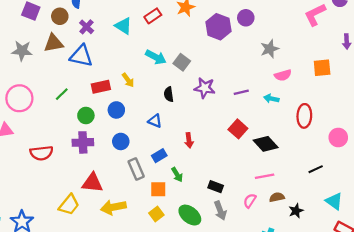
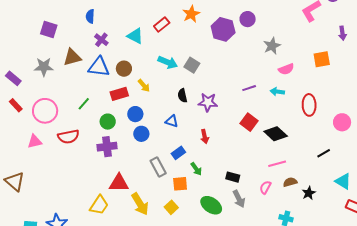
brown circle: (60, 16) -> (124, 69), moved
purple star: (205, 88) -> (208, 102), moved
blue circle: (121, 141) -> (141, 134), moved
red semicircle: (41, 153) -> (68, 137), moved
yellow arrow: (113, 207) -> (140, 204), turned -105
yellow square: (156, 214) -> (171, 207), moved

